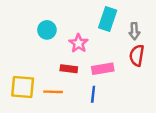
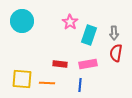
cyan rectangle: (108, 19) -> (89, 35), moved
cyan circle: (47, 30) -> (22, 21), moved, size x1.5
pink star: (79, 43) -> (70, 22), moved

